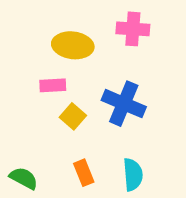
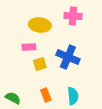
yellow square: (73, 116) -> (40, 64), turned 32

